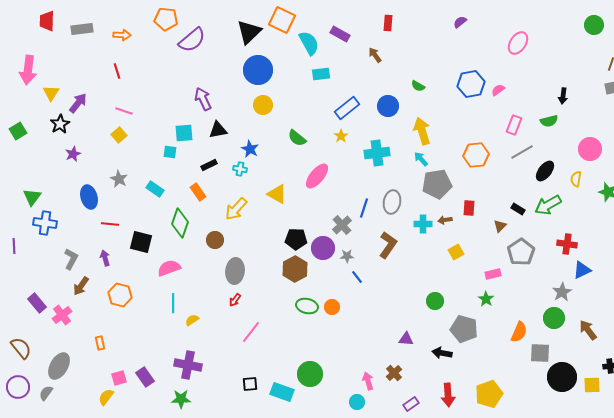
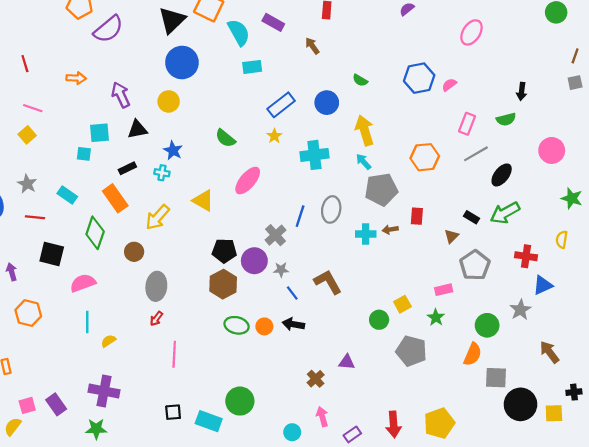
orange arrow: (122, 35) -> (76, 78), moved
yellow circle: (263, 105) -> (169, 101), moved
yellow semicircle: (576, 179) -> (562, 240), moved
orange rectangle: (198, 192) -> (115, 198), size x1.4
red line: (110, 224) -> (35, 217), moved
brown L-shape: (388, 245) -> (328, 282), moved, turned -64
yellow square: (456, 252) -> (402, 304), moved
green circle: (554, 318) -> (487, 325), moved
pink line: (251, 332) -> (174, 354), turned -35
black arrow: (442, 353) -> (293, 324), moved
brown cross: (394, 373) -> (316, 379), moved
pink arrow: (368, 381) -> (322, 417), moved

